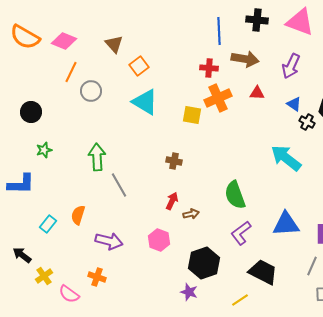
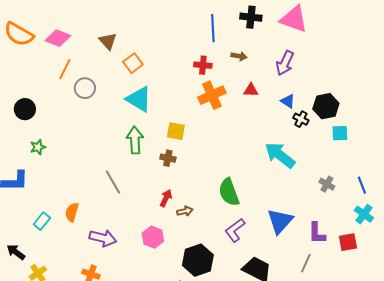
brown arrow: (245, 59) -> (239, 56), size x0.6
yellow square: (192, 115) -> (176, 131), moved
green arrow: (97, 157) -> (135, 140), moved
blue triangle: (286, 224) -> (280, 221), turned -44

